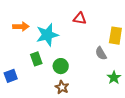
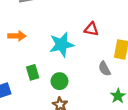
red triangle: (80, 18) -> (91, 29), moved
cyan star: (47, 35) -> (62, 45), moved

